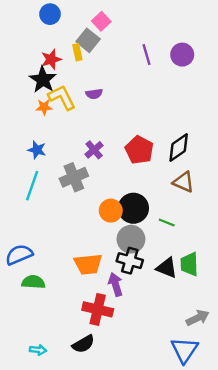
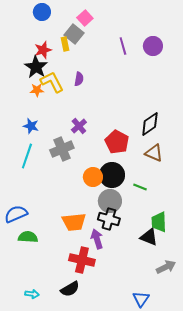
purple semicircle: (94, 94) -> (79, 79), turned -72
red pentagon: (139, 150) -> (117, 142), moved
black triangle: (167, 268) -> (149, 237), moved
blue triangle: (185, 350) -> (141, 299), moved, size x0.7

